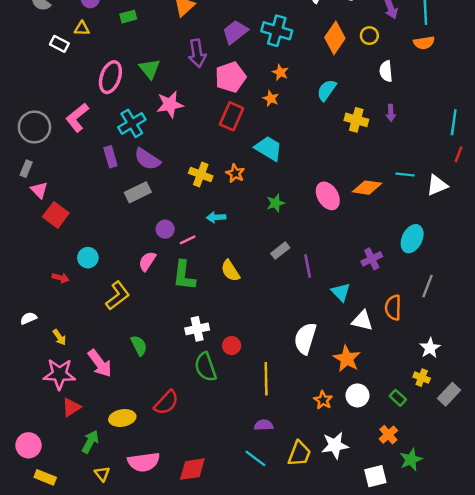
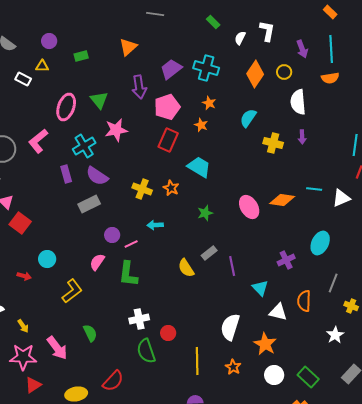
white semicircle: (386, 71) -> (298, 102), size x1.4
yellow semicircle: (230, 271) -> (186, 268), moved
yellow cross: (422, 378) -> (351, 306), moved
green rectangle: (398, 398) -> (308, 377), size x1.5
orange star: (323, 400) -> (233, 367), moved

